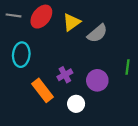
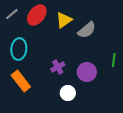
gray line: (13, 15) -> (12, 14), turned -48
orange rectangle: (43, 90) -> (21, 81), moved

